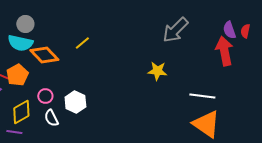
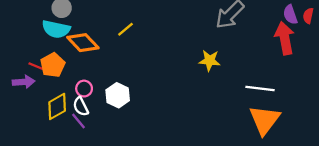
white semicircle: (51, 118) -> (81, 106), moved
orange triangle: (206, 124) -> (264, 120), turned 32
purple line: (14, 132) -> (78, 121), moved, turned 42

